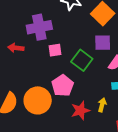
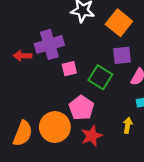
red arrow: (16, 48) -> (23, 56), moved
red star: (80, 110) -> (92, 136), moved

